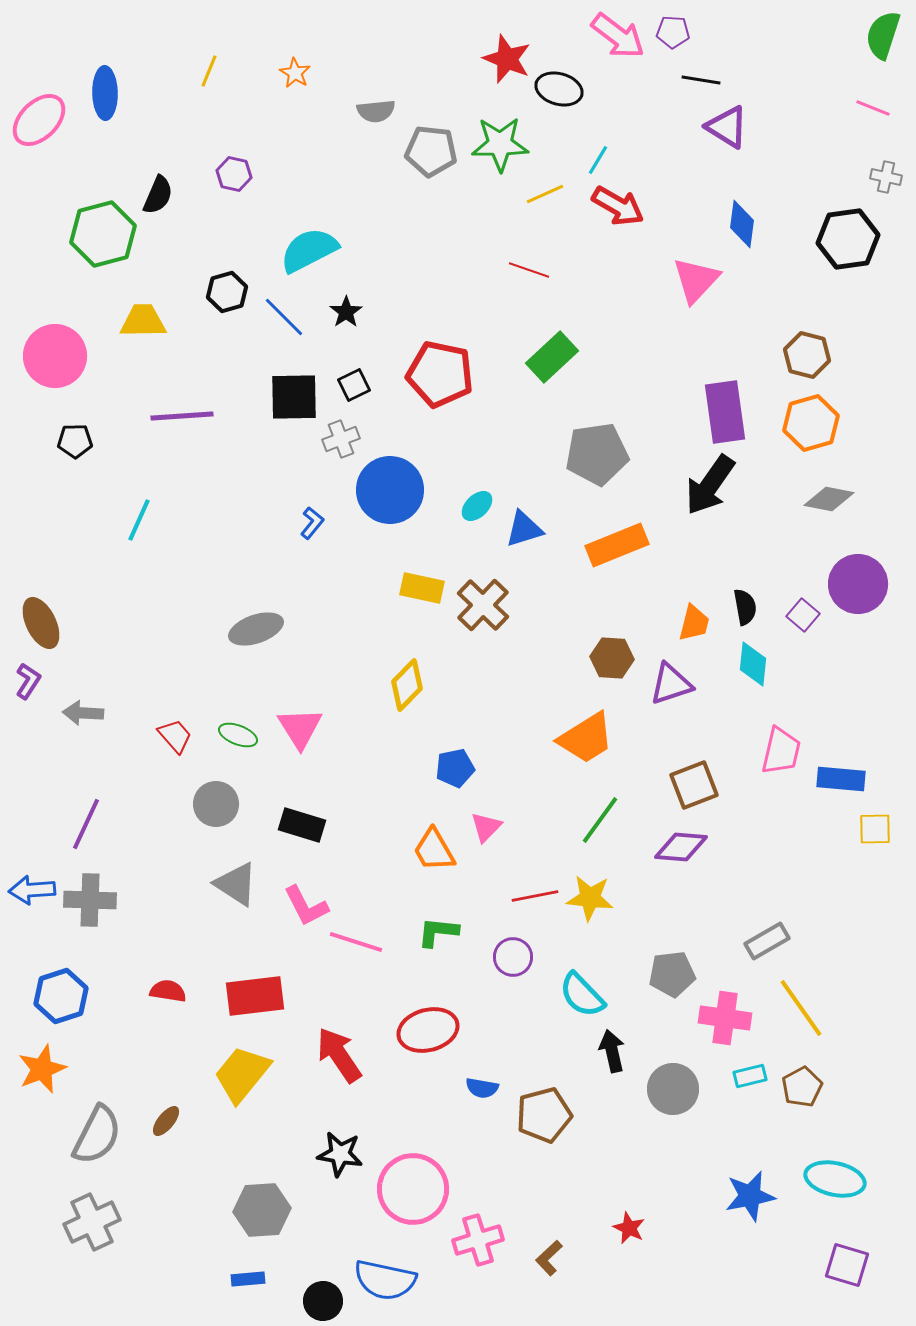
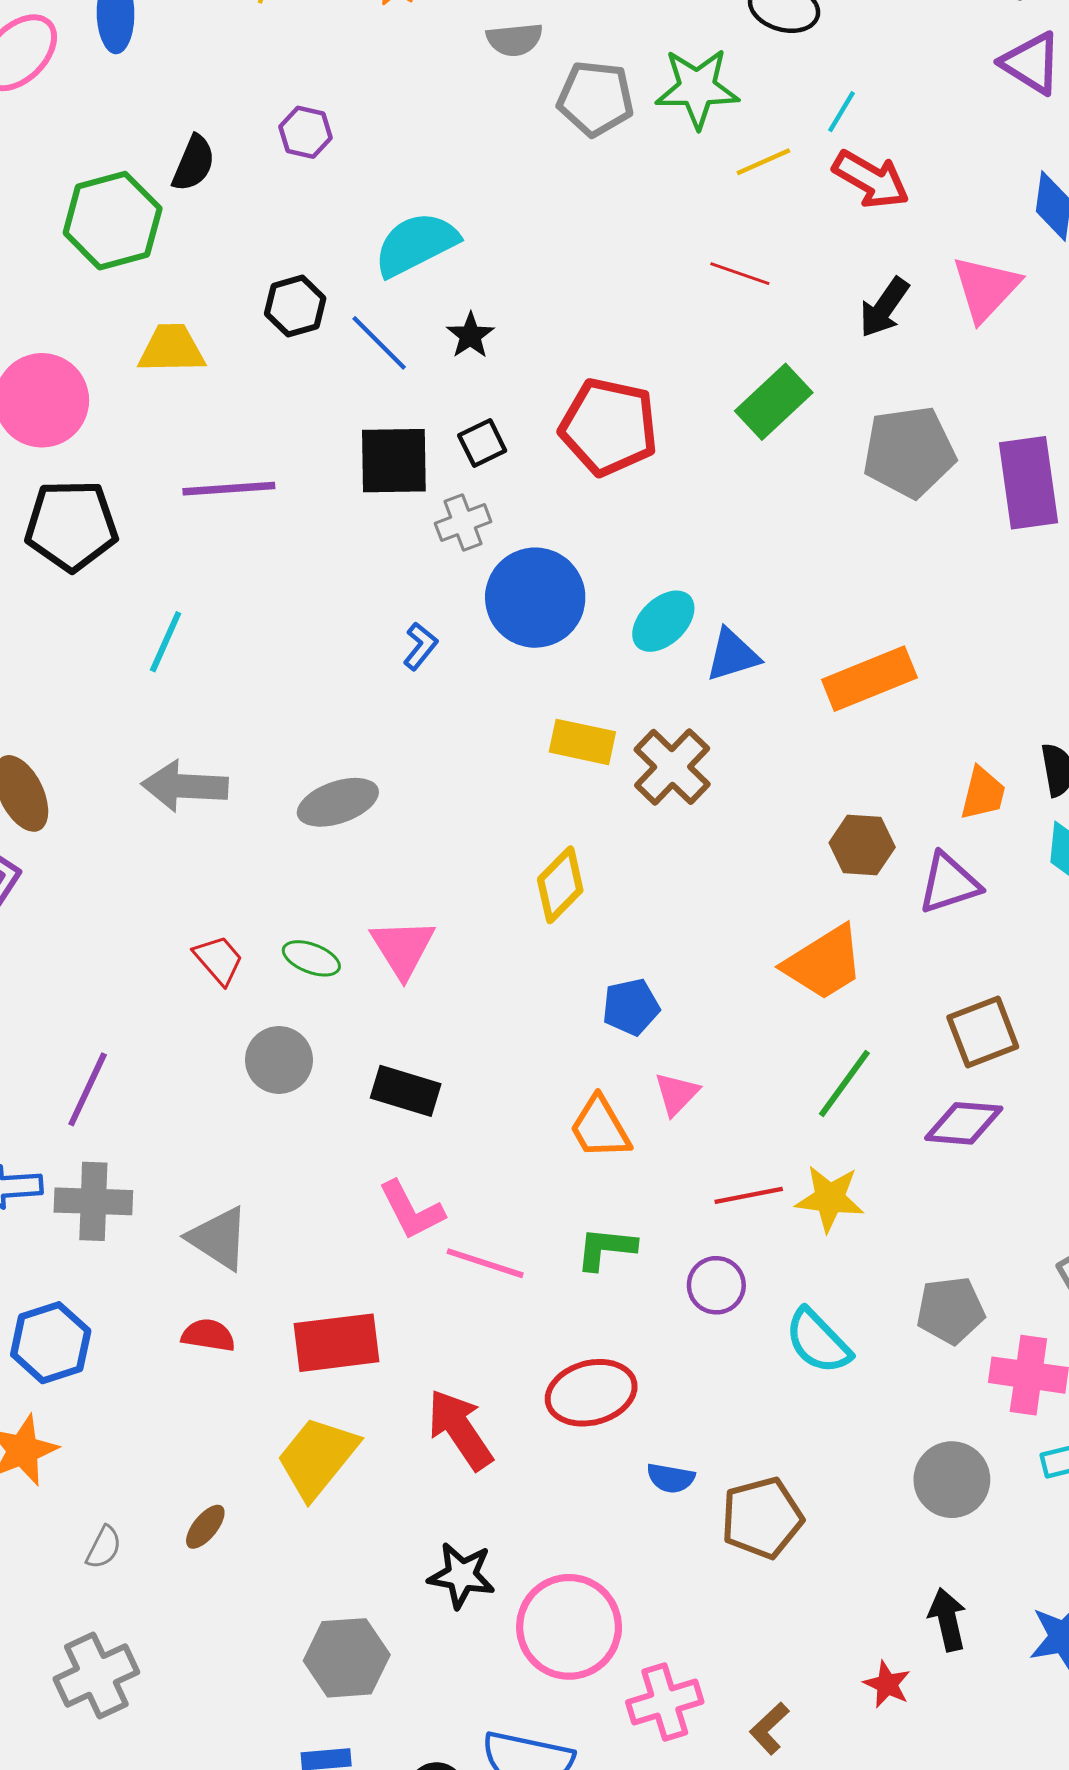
black pentagon: (75, 441) -> (71, 525), size x1.8
gray pentagon: (597, 454) -> (909, 452), moved
black arrow: (710, 485) -> (884, 308), moved, size x0.7
cyan ellipse: (477, 506) -> (663, 621), size x1.4
gray arrow: (83, 713) -> (185, 786), moved, size x1.4
gray triangle: (236, 884) -> (219, 1238), moved
black arrow: (612, 1051) -> (947, 1620), moved
gray semicircle: (97, 1135) -> (104, 1547), size x0.5

